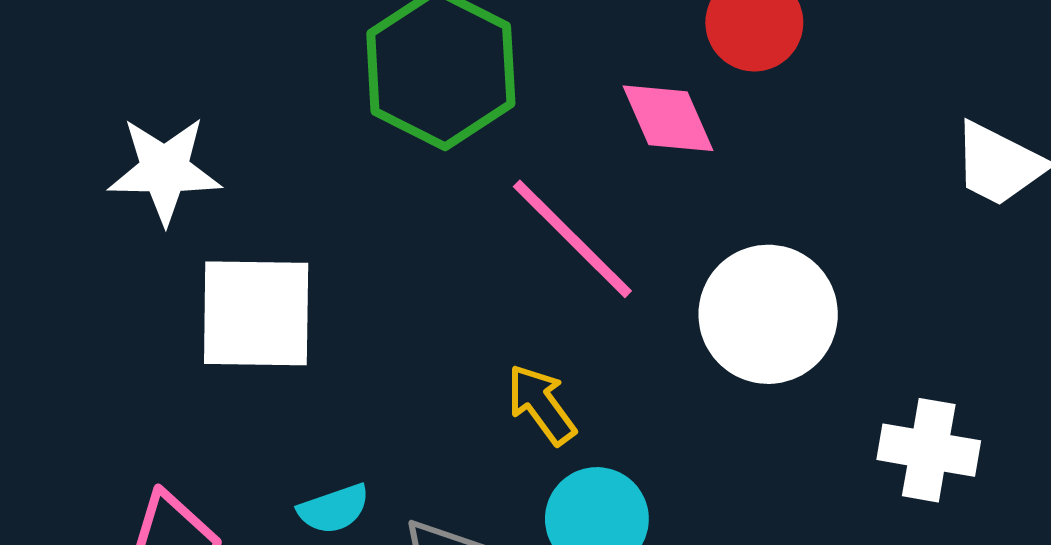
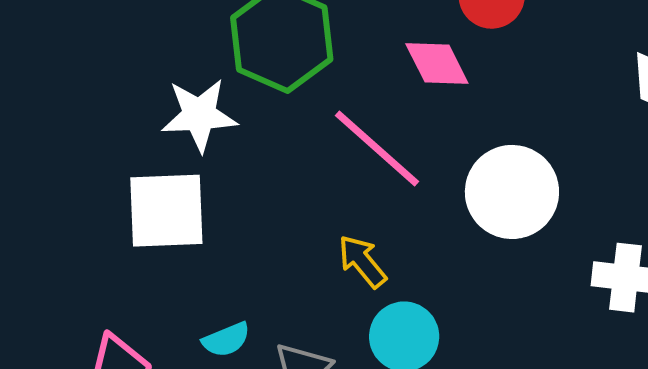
white star: (165, 170) -> (199, 115), moved

